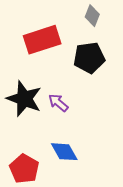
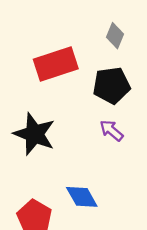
purple arrow: (58, 103) -> (111, 130), moved

